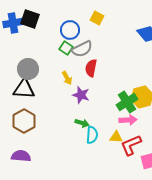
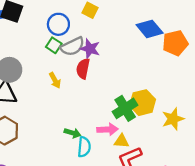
purple star: (81, 95) -> (90, 49), moved
pink arrow: (128, 120) -> (108, 129), moved
yellow triangle: (116, 137) -> (122, 141), moved

